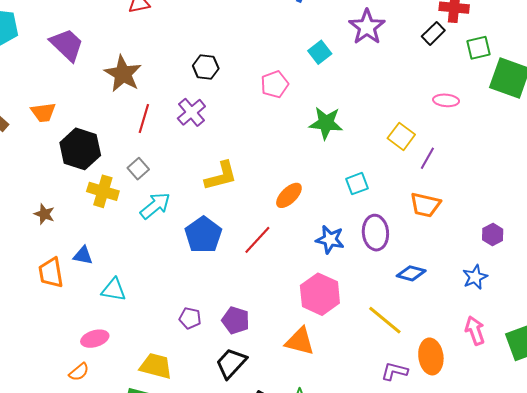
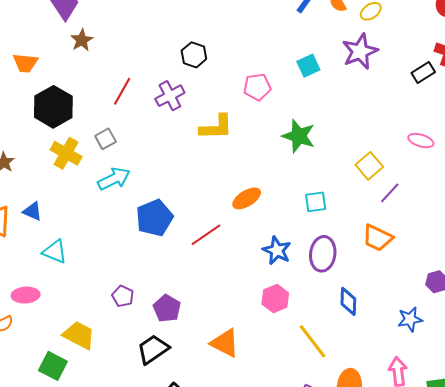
brown star: (123, 74) -> (82, 40), moved, size x0.6
yellow L-shape: (221, 176) -> (216, 127), moved
blue diamond: (411, 273) -> (348, 301), turned 64
pink hexagon: (320, 294) -> (275, 299), moved, size x0.7

